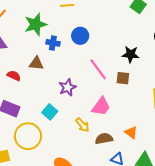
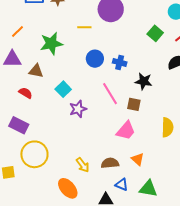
blue cross: (53, 43) -> (120, 62), moved
brown triangle: (36, 63) -> (36, 71), moved
pink trapezoid: (101, 106) -> (126, 131), moved
cyan square: (50, 112) -> (63, 89), moved
yellow arrow: (82, 125) -> (83, 165), moved

